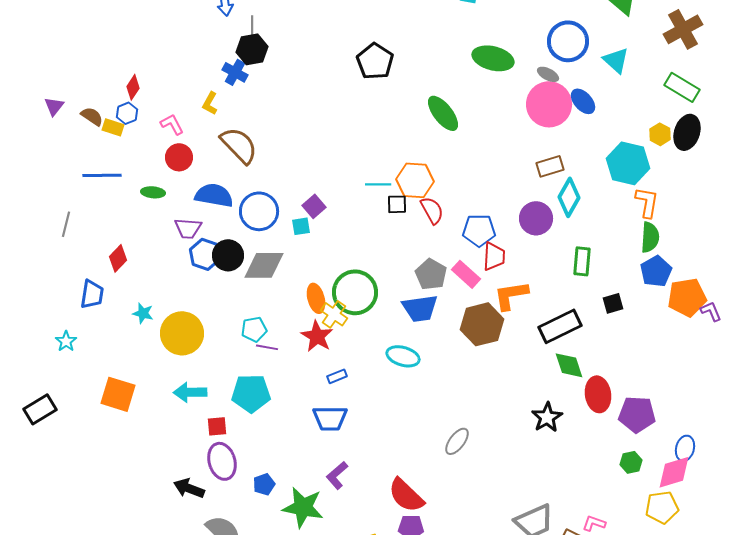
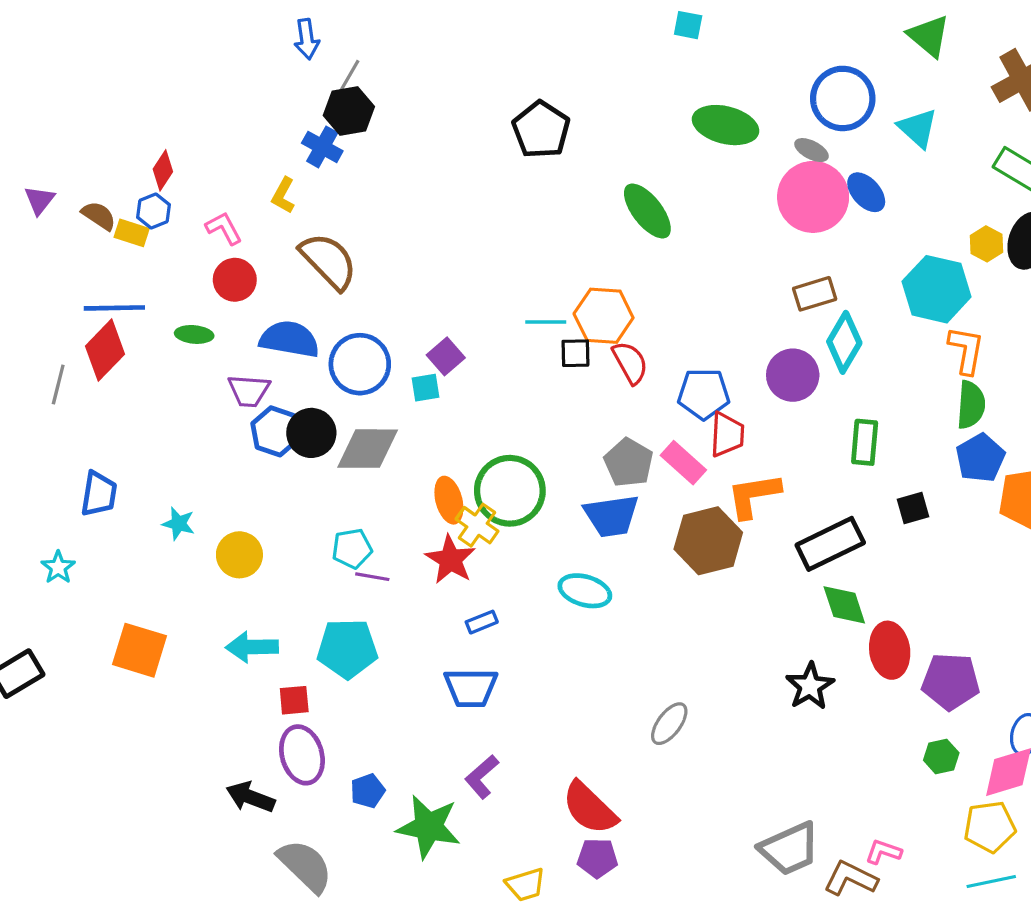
gray line: (252, 27) -> (349, 77), turned 30
red diamond: (118, 258) -> (105, 350), moved, size x1.4
yellow circle: (182, 333) -> (239, 555), size x0.7

